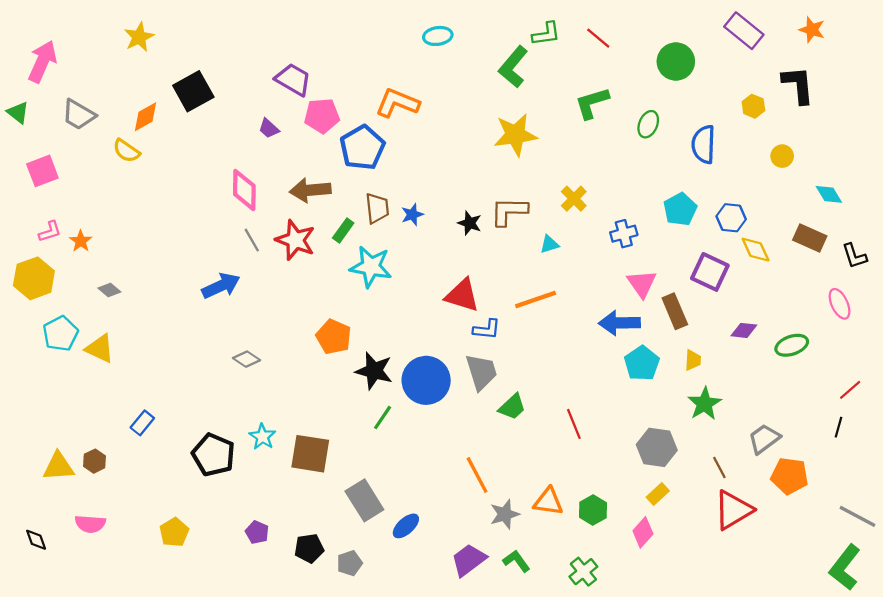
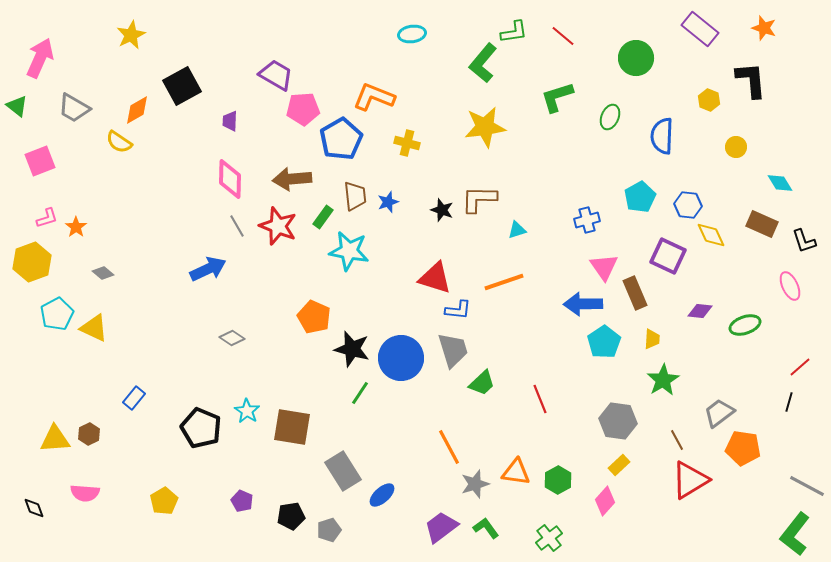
purple trapezoid: (269, 128) -> (230, 121), moved, turned 50
yellow cross: (574, 199) -> (407, 143), moved, turned -30

